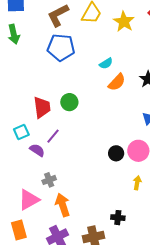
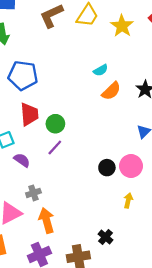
blue pentagon: (61, 47) -> (23, 75), moved
green circle: (69, 102) -> (55, 124), moved
purple line: (53, 136) -> (55, 148), moved
black cross: (118, 218) -> (106, 237), turned 32

